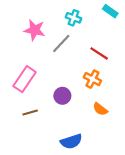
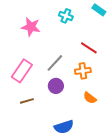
gray line: (61, 43) -> (55, 63), moved
orange cross: (92, 79) -> (83, 71), turned -35

